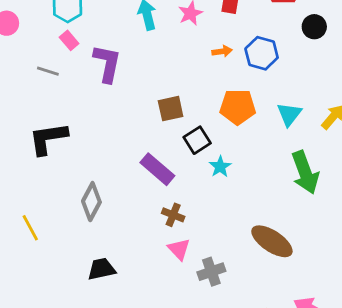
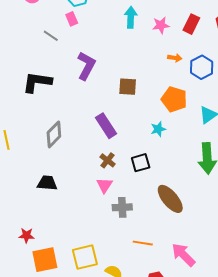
purple L-shape: (107, 63) -> (86, 66), moved
black square: (197, 140) -> (141, 163), moved
cyan star: (220, 167) -> (158, 129), moved

